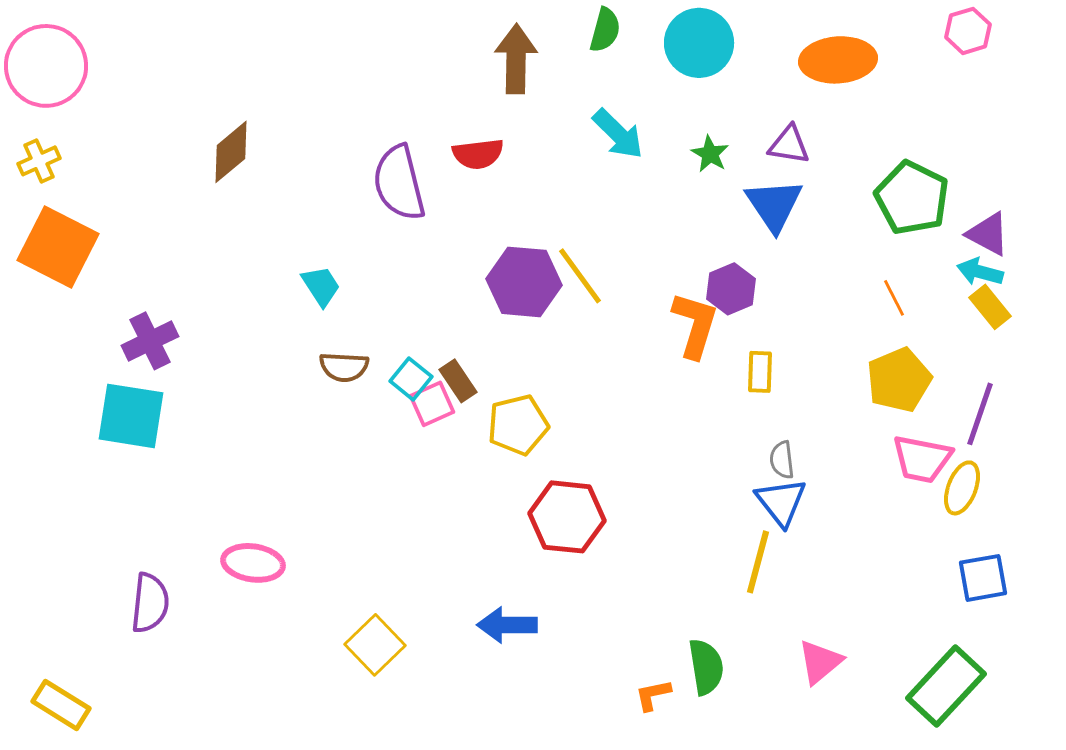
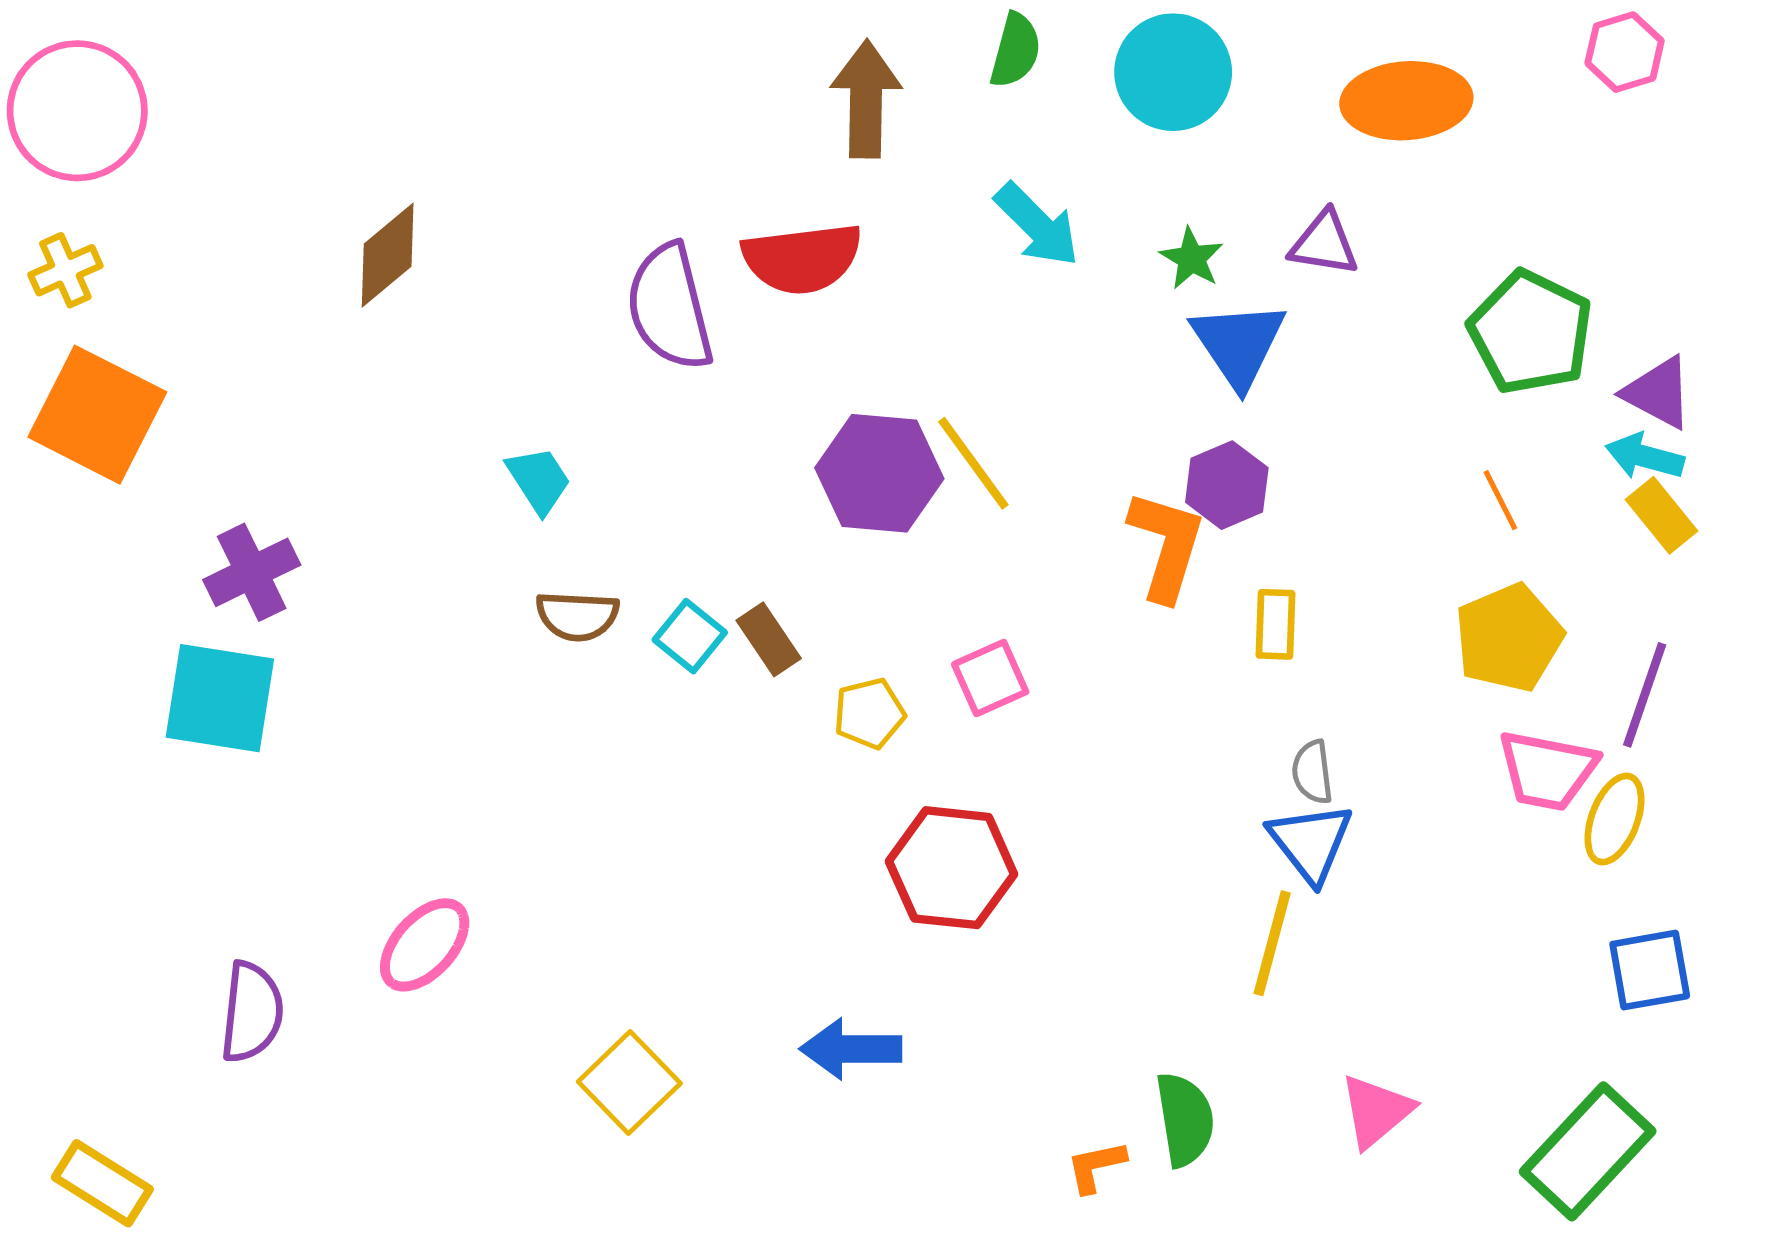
red semicircle: (478, 154) -> (802, 258), size x1.4
blue triangle: (774, 205) -> (1239, 344), moved
pink square: (432, 404) -> (990, 678), moved
yellow pentagon: (518, 425) -> (869, 713), size x0.7
pink ellipse: (253, 563) -> (425, 945), turned -56

